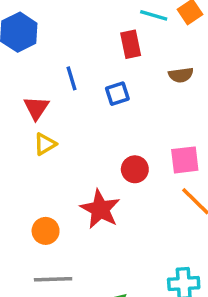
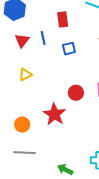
red rectangle: (131, 44) -> (63, 19), moved
red triangle: (36, 108) -> (22, 41), moved

